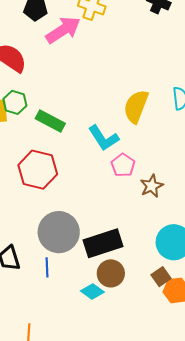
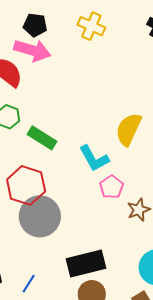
pink arrow: (63, 30) -> (32, 50), moved, turned 45
gray circle: (59, 232) -> (40, 216), moved
blue line: (47, 267) -> (29, 284), turned 30

